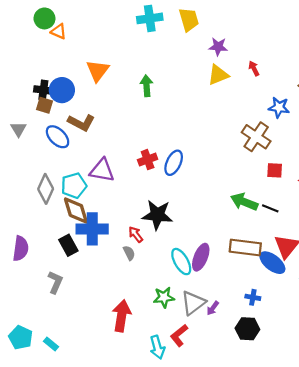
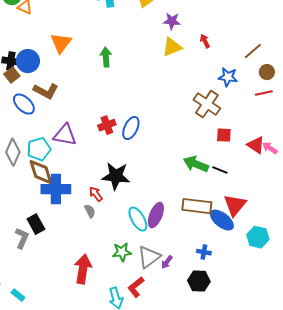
brown square: (44, 105) -> (12, 75), turned 35
black rectangle: (68, 245) -> (36, 224), moved

